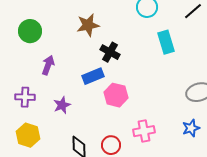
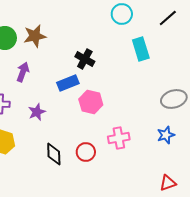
brown star: (88, 25) -> (35, 36), moved

